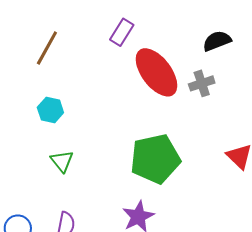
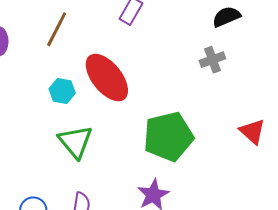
red ellipse: (156, 72) -> (107, 78), moved
green triangle: (62, 161) -> (75, 142), size x1.5

